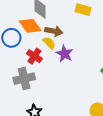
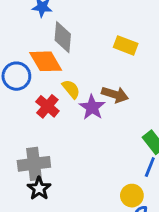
brown arrow: (54, 31) -> (115, 94), moved
gray cross: (24, 79) -> (34, 164), moved

